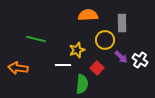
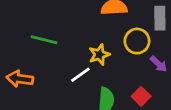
white line: (63, 65) -> (80, 75), turned -35
red square: (97, 68) -> (141, 96), moved

